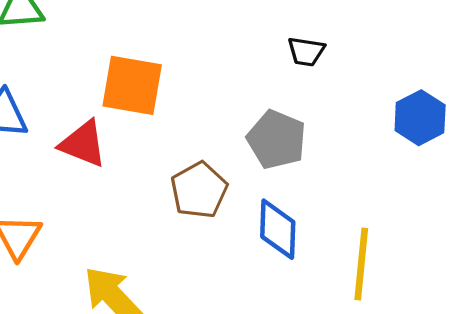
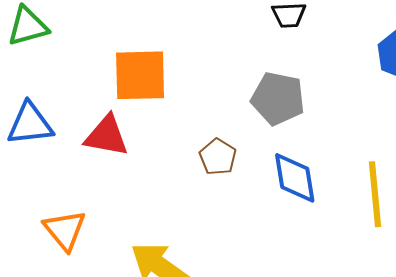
brown pentagon: (199, 190) -> (218, 157), size x0.7

